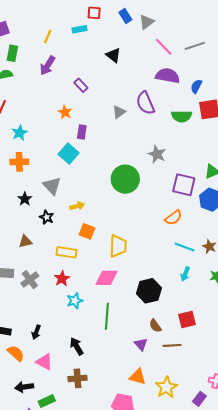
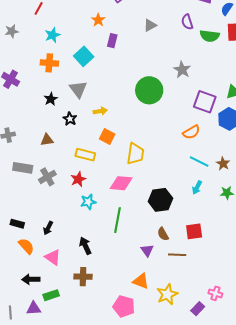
purple semicircle: (145, 103) -> (187, 22), moved, size x0.7
cyan square: (69, 154) -> (84, 56), moved

